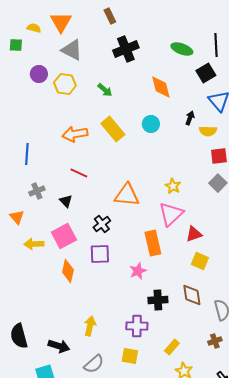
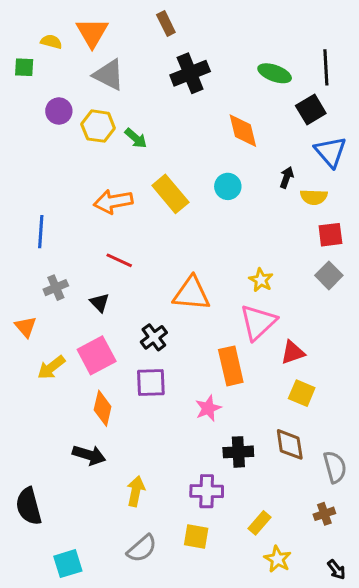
green arrow: (105, 90) -> (136, 138), moved
yellow arrow: (34, 244) -> (51, 367), turned -36
black arrow: (59, 346) -> (89, 455), moved

